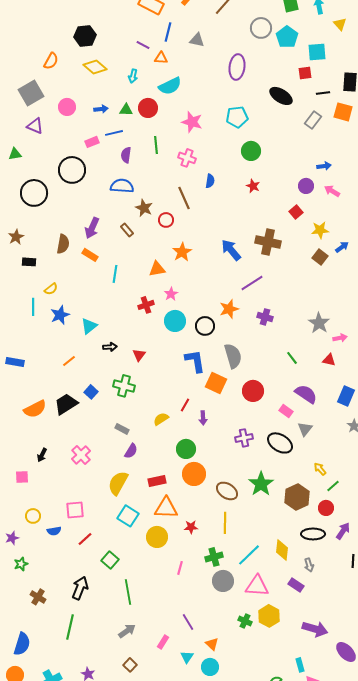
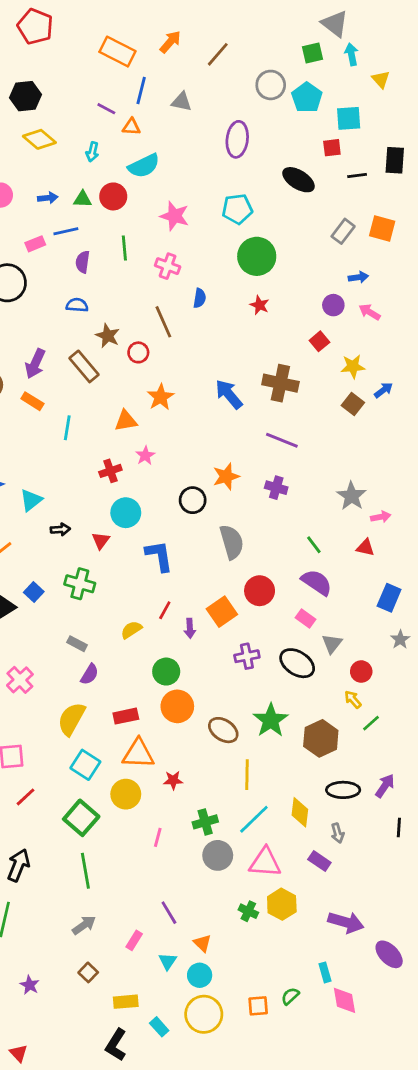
orange square: (343, 112) -> (382, 228), moved
gray rectangle: (313, 120) -> (343, 231), moved
green circle: (251, 151) -> (257, 256), size x1.4
blue semicircle: (122, 186) -> (77, 305), size x0.7
brown rectangle: (127, 230) -> (84, 366), size x1.6
purple line: (252, 283) -> (282, 440), moved, turned 55
cyan circle: (175, 321) -> (126, 513), moved
blue L-shape: (195, 361) -> (159, 556), moved
orange square: (216, 383) -> (222, 612), moved, turned 30
purple semicircle: (306, 394) -> (317, 582), moved
red circle: (326, 508) -> (361, 672), moved
yellow line: (225, 523) -> (247, 775), moved
green square: (110, 560) -> (81, 818), moved, size x1.4

